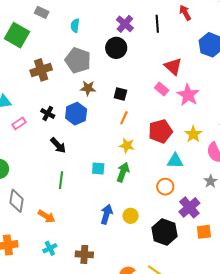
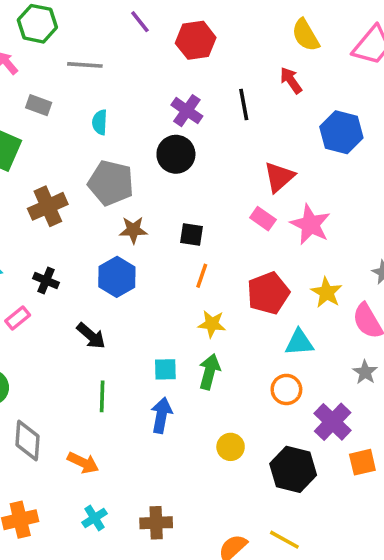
red triangle: (173, 66) -> (279, 177), turned 42
black cross: (48, 113) -> (46, 280), moved
pink rectangle: (19, 123) -> (18, 318), moved
blue arrow: (107, 214) -> (161, 415), moved

